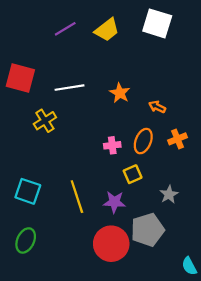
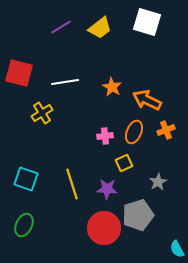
orange arrow: (157, 107) -> (147, 100), size x1.8

